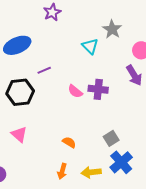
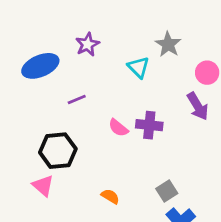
purple star: (52, 12) -> (87, 44), moved
black hexagon: (20, 92) -> (58, 151), moved

